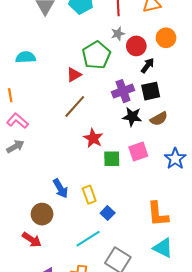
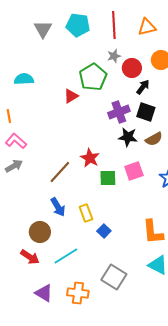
black square: (151, 91) -> (146, 112), turned 30
brown line: (75, 106) -> (60, 172), moved
cyan line: (88, 239) -> (66, 256), moved

